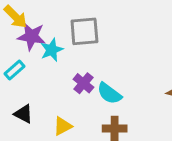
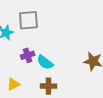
purple cross: (83, 83) -> (28, 55), turned 32

